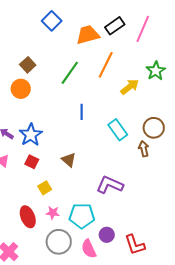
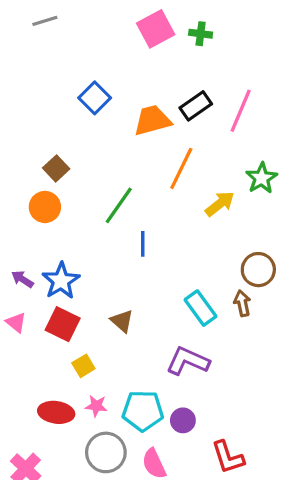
green line: (70, 73) -> (119, 205), moved
cyan rectangle: (118, 130) -> (201, 308), moved
red square: (32, 162) -> (63, 324), size x1.5
red ellipse: (28, 217) -> (56, 412), turned -60
purple circle: (107, 235) -> (183, 420), moved

